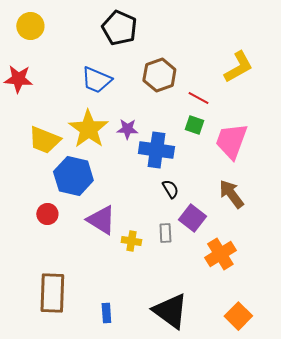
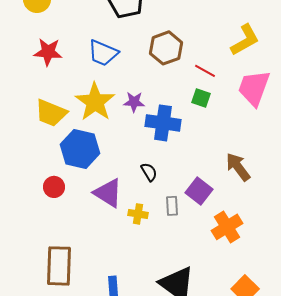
red star: (18, 79) -> (48, 52), moved
pink trapezoid: (231, 141) -> (254, 88), moved
black semicircle: (170, 189) -> (149, 172), moved

